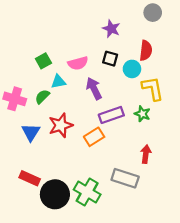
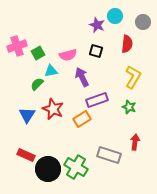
gray circle: (153, 13) -> (143, 22), moved
cyan circle: (132, 69) -> (115, 16), moved
yellow L-shape: (153, 88) -> (133, 77), turned 40
pink cross: (15, 99) -> (17, 46), moved, turned -36
green star: (142, 114) -> (129, 107), moved
red star: (61, 125) -> (53, 109), turned -30
red arrow: (146, 154) -> (135, 142), moved

